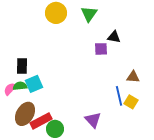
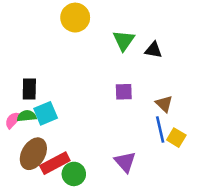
green triangle: (89, 14) -> (124, 40), moved
purple square: (101, 49) -> (124, 92), moved
brown triangle: (133, 77) -> (164, 104), moved, turned 40

